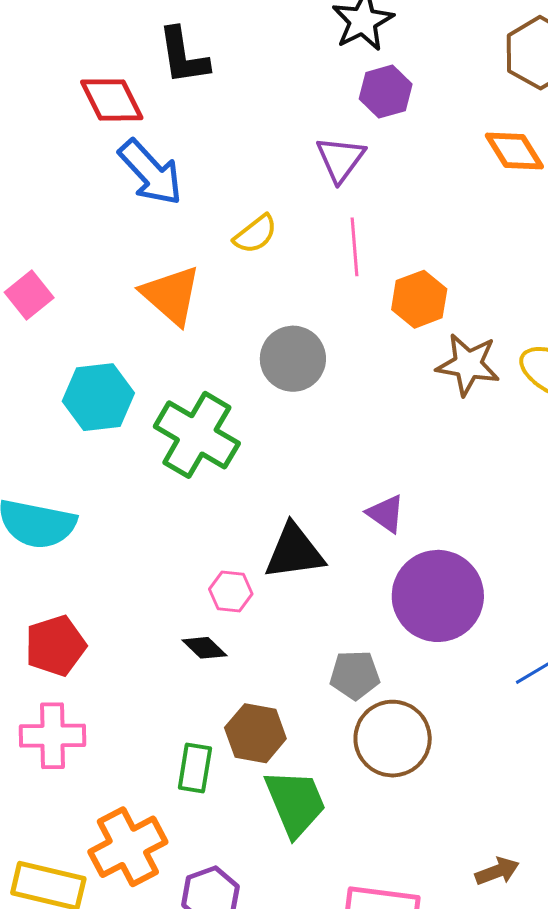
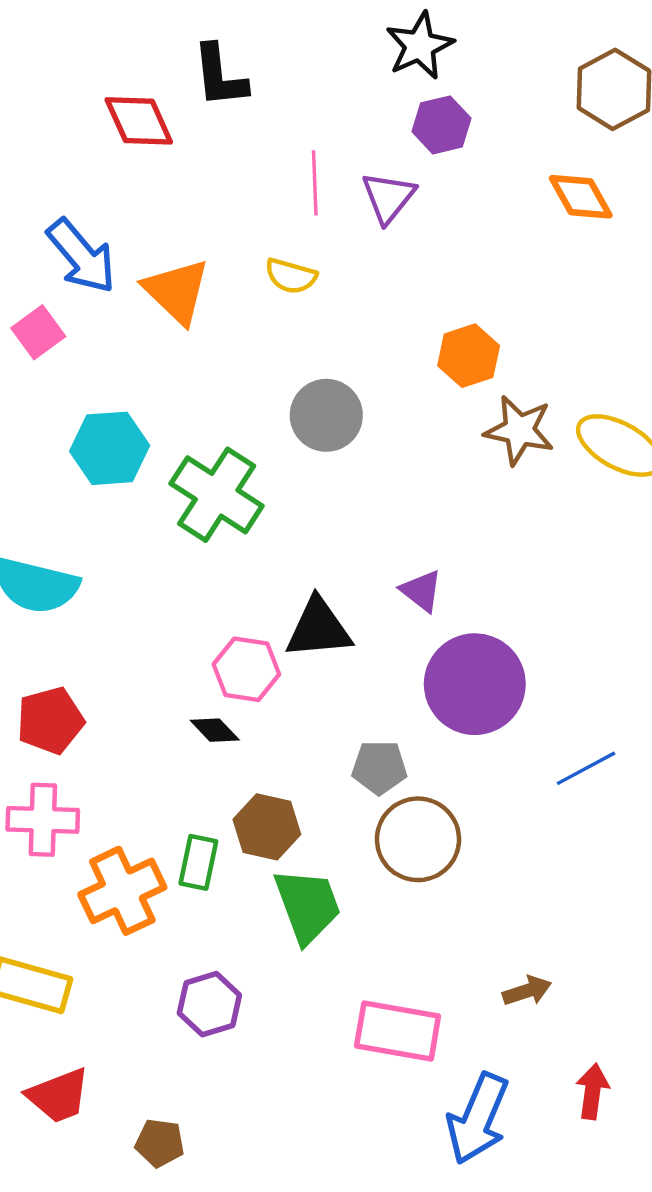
blue arrow: (151, 172) -> (81, 256), moved
yellow semicircle: (255, 234) -> (291, 276), turned 51
pink line: (355, 247) -> (315, 183), moved
orange triangle: (171, 295) -> (177, 291), moved
pink hexagon: (231, 591) -> (246, 669), size x1.4
orange cross: (128, 847) -> (122, 891), moved

